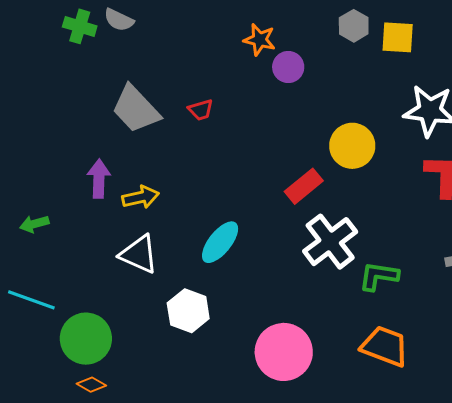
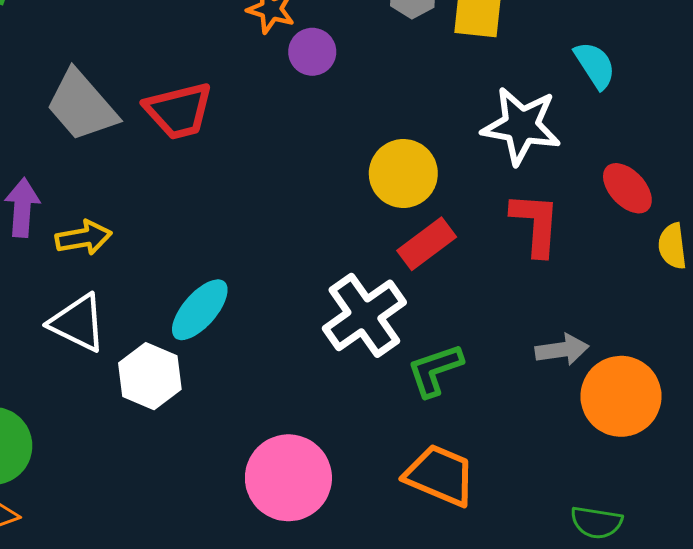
red trapezoid: (201, 110) -> (179, 111), size x1.8
red rectangle: (304, 186) -> (427, 244), moved
green L-shape: (379, 276) -> (435, 370), turned -30
white hexagon: (188, 311) -> (150, 376), moved

